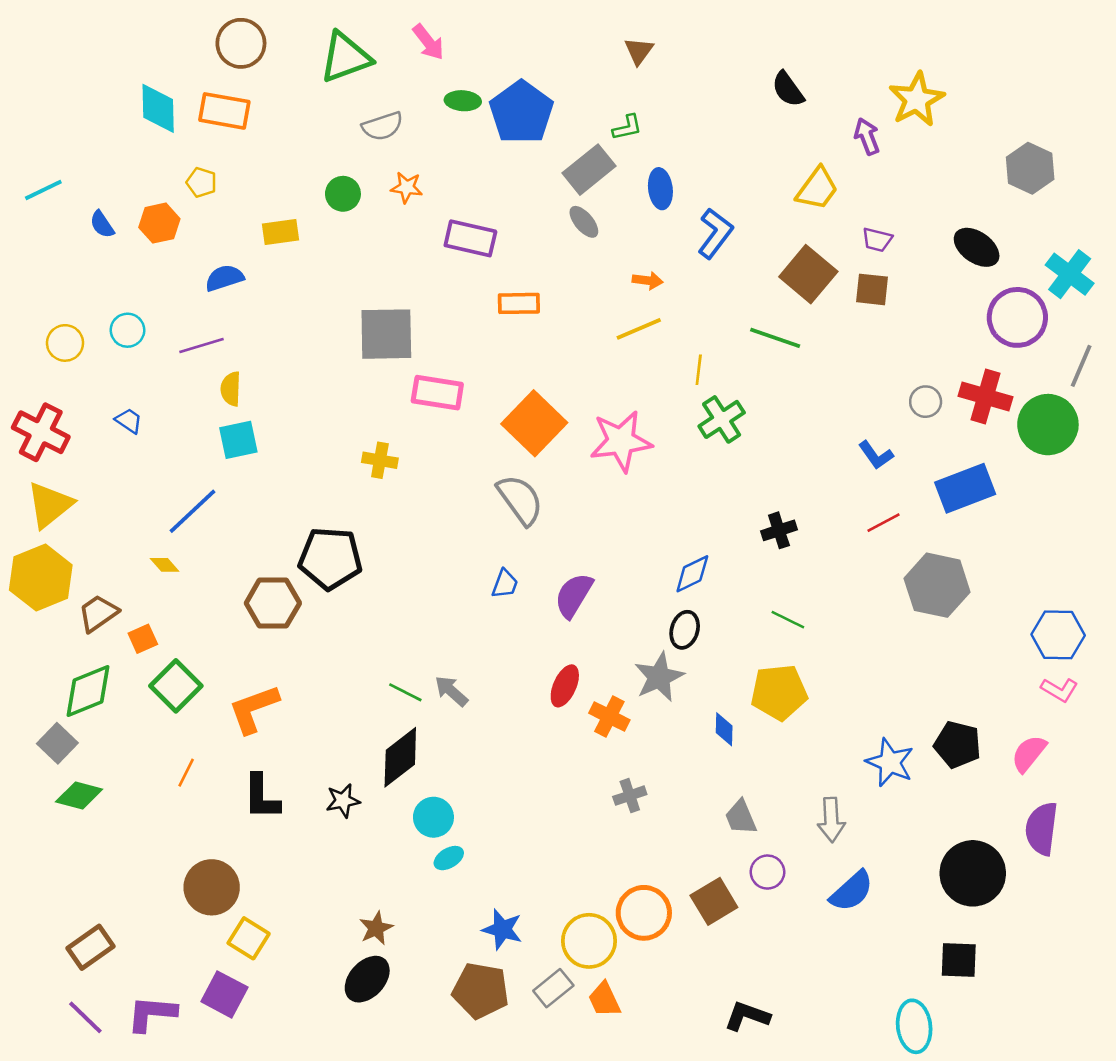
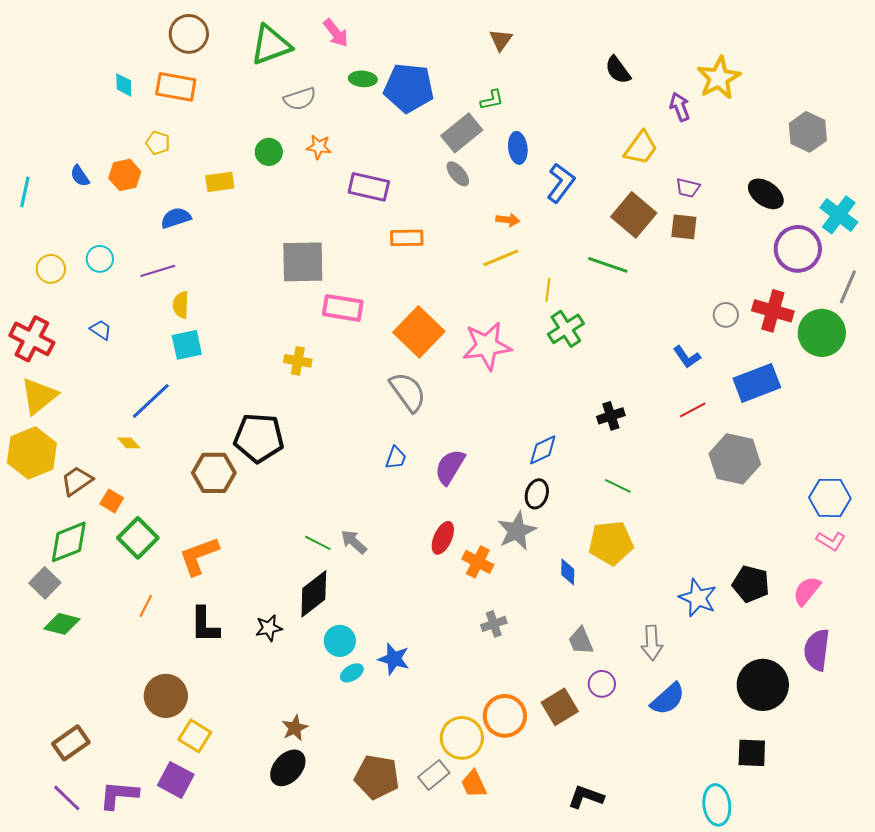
cyan diamond: (158, 108) -> (124, 85), size x0.6
blue pentagon: (521, 112) -> (409, 88), turned -30
cyan line: (43, 190) -> (25, 192), moved, turned -52
orange square: (143, 639) -> (112, 501), turned -35
blue star: (502, 929) -> (394, 659), moved

